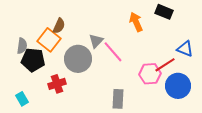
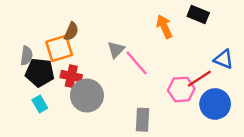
orange square: (49, 40) -> (59, 48), turned 35
gray circle: (78, 59) -> (87, 96), moved
red cross: (57, 84) -> (71, 76), moved, turned 30
cyan rectangle: (22, 99) -> (40, 104), moved

